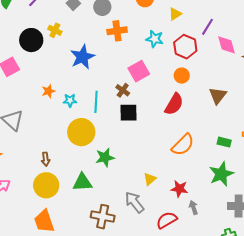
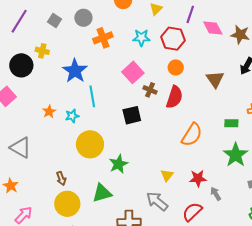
brown cross: (123, 90) -> (150, 90), moved
cyan line: (96, 102) -> (92, 96), moved

